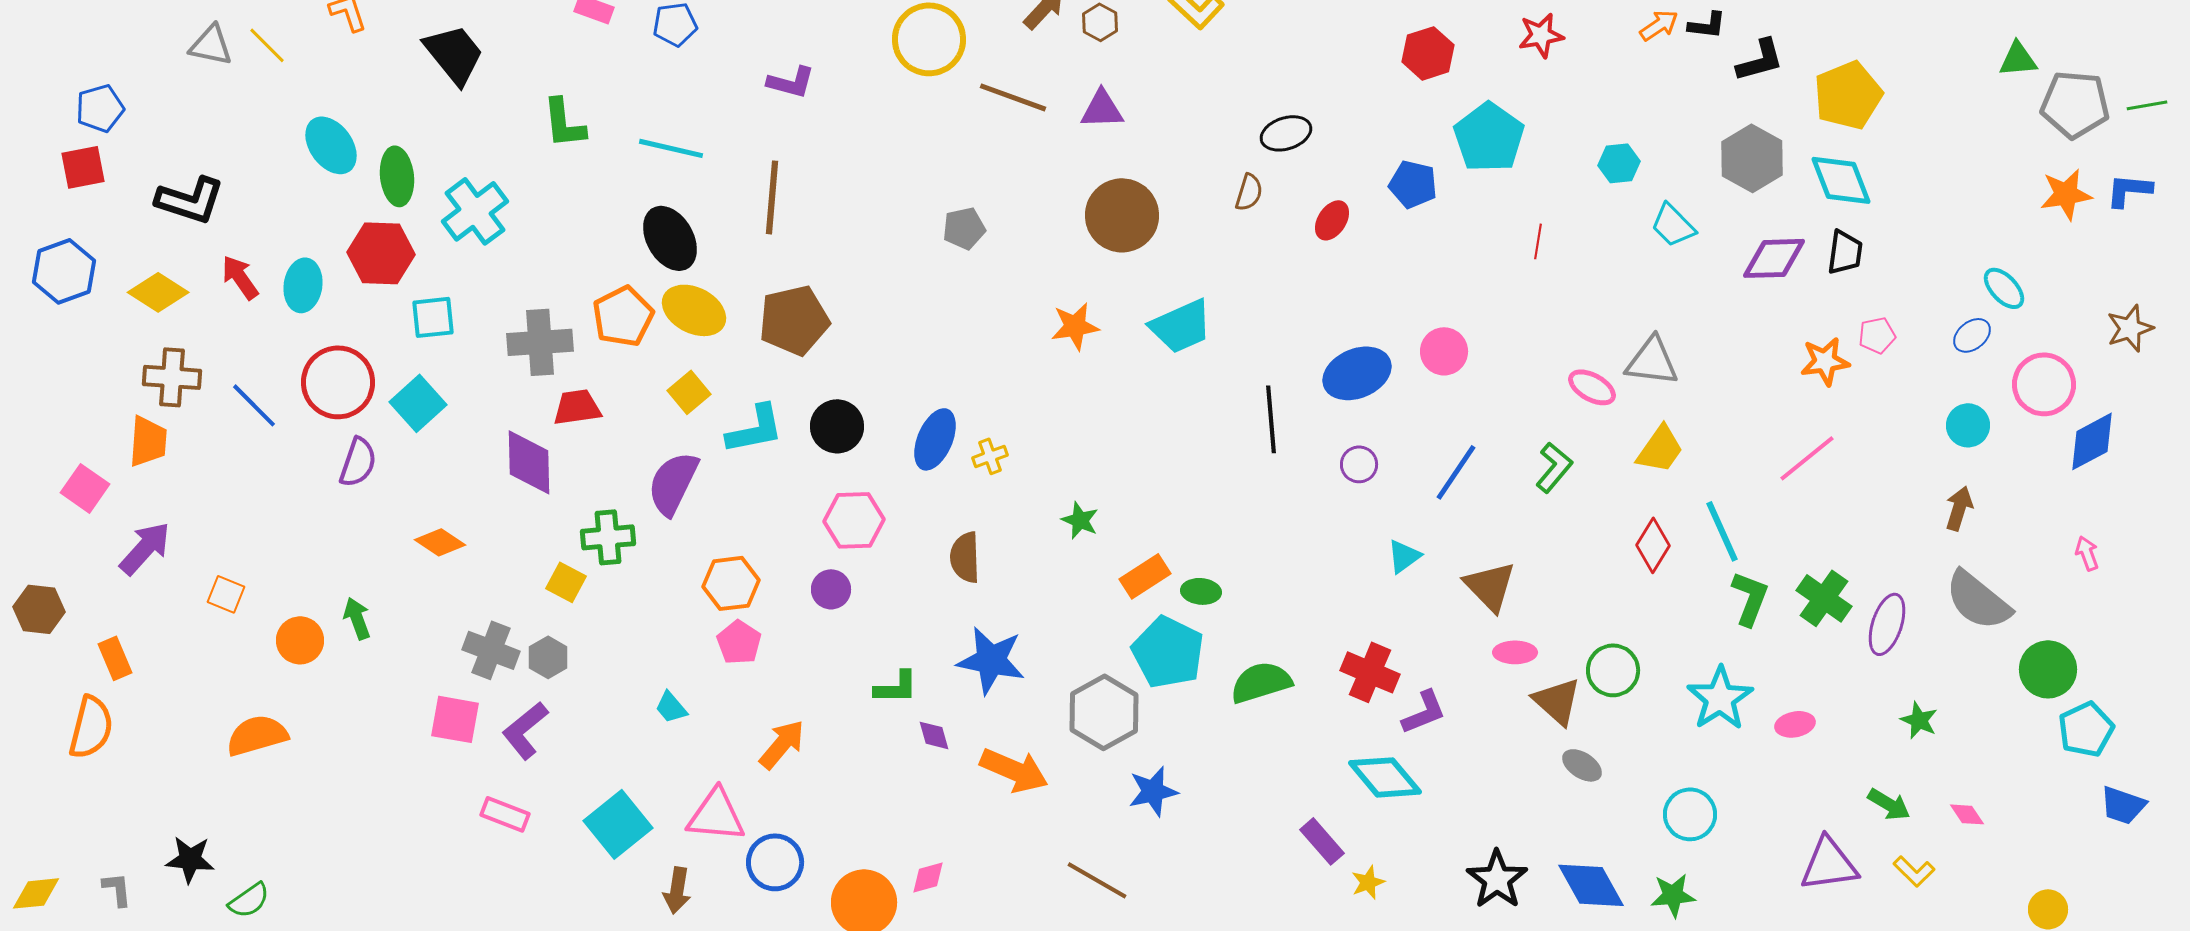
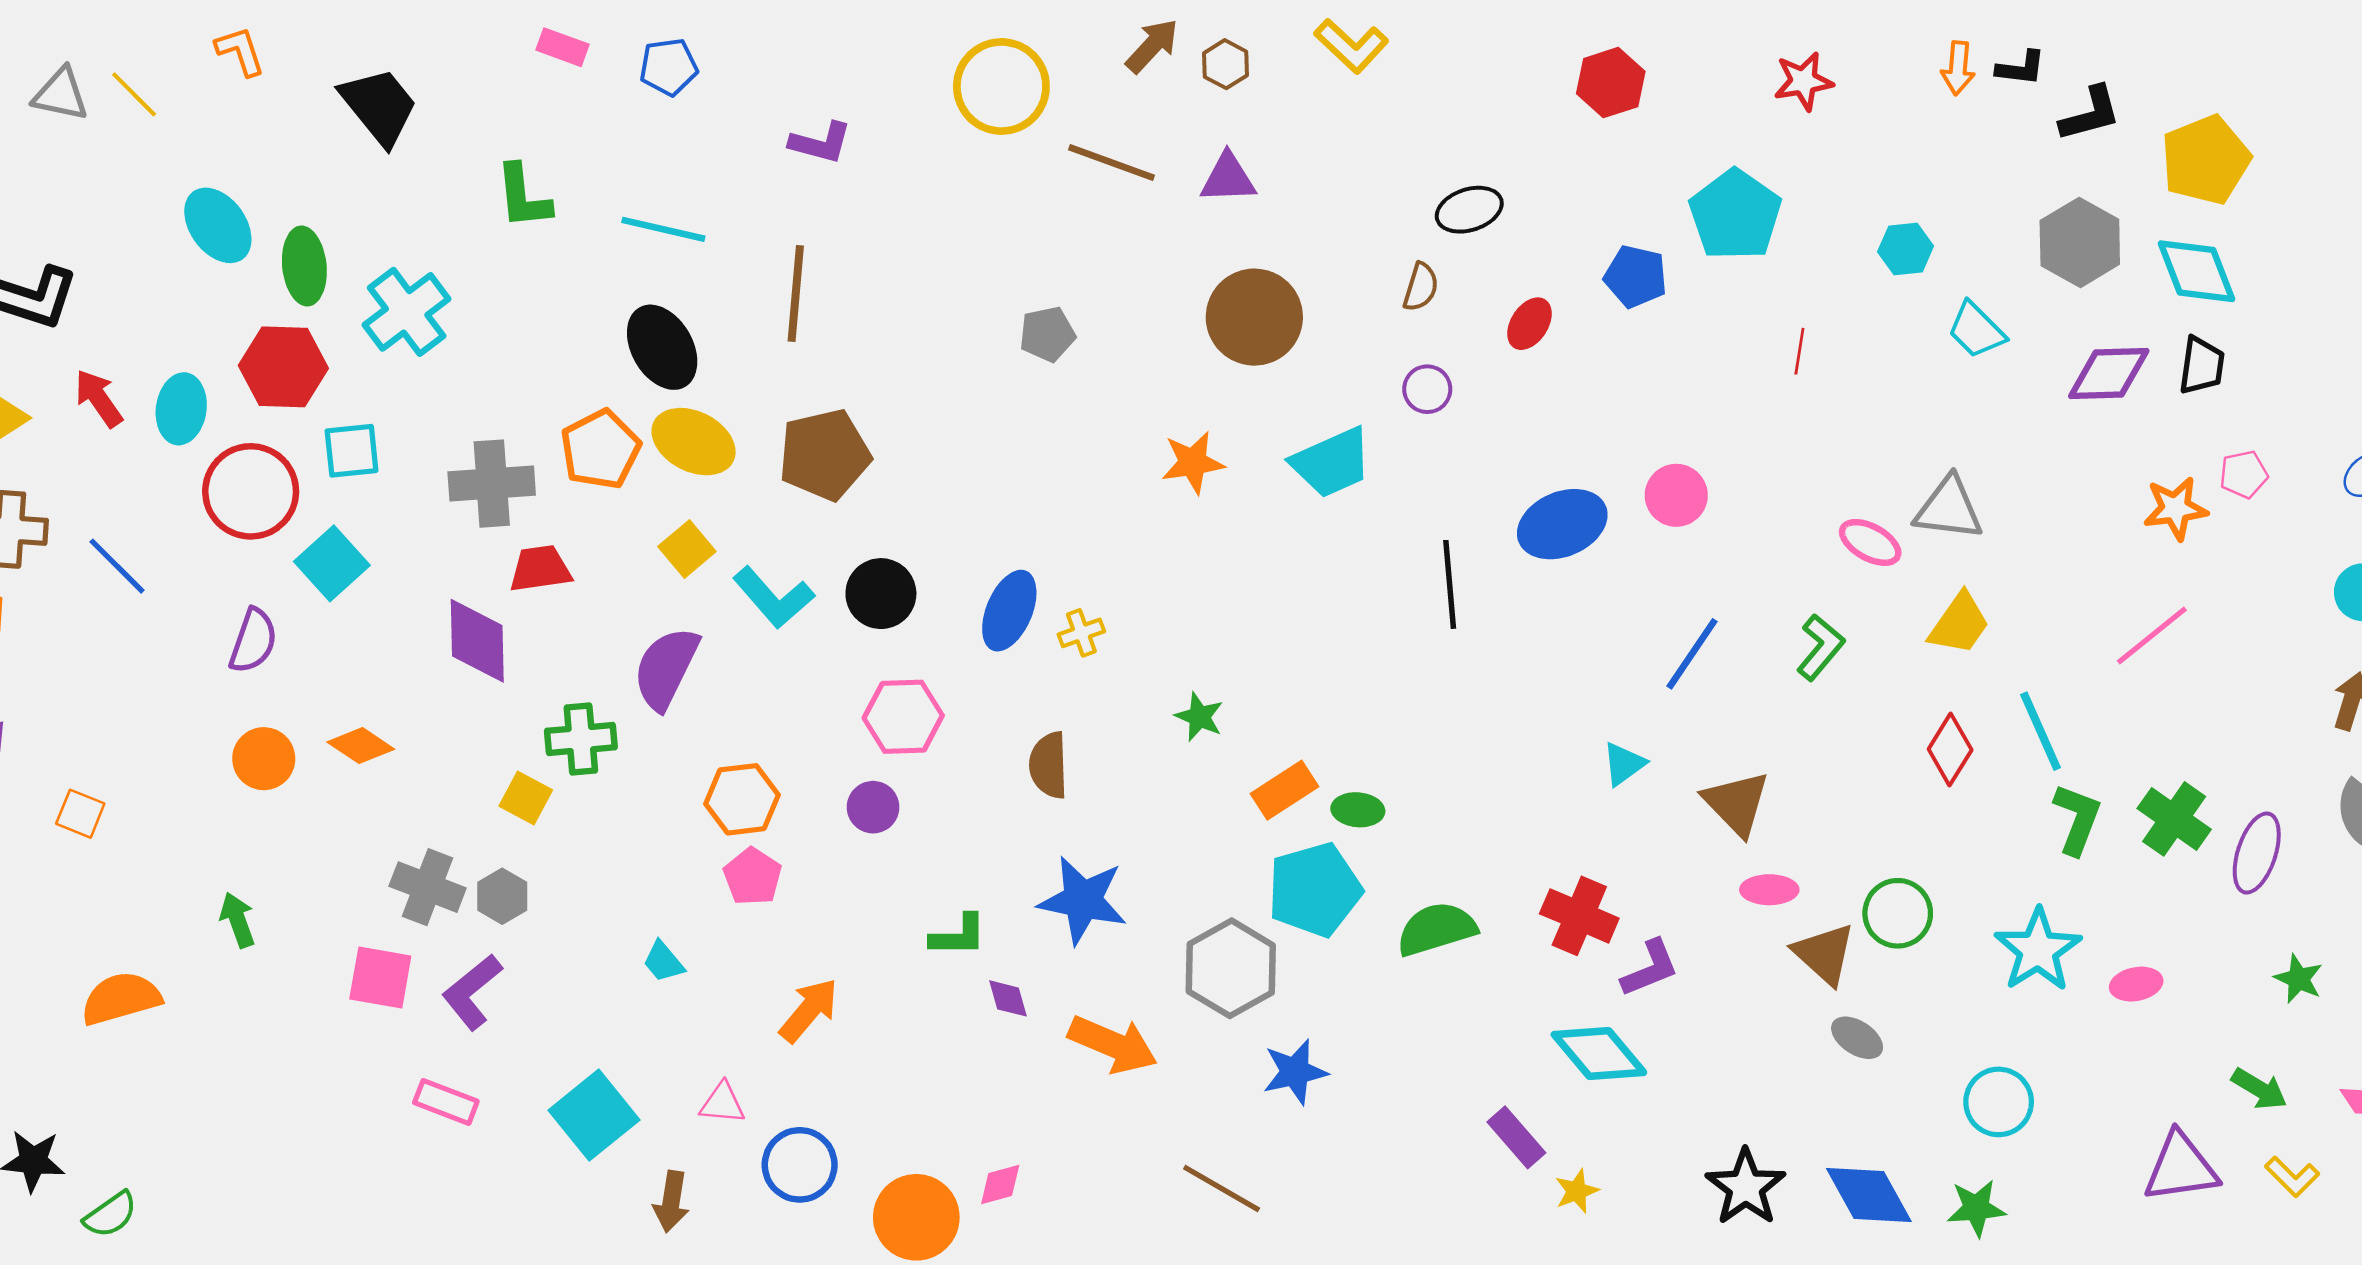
orange arrow: (1659, 25) -> (1958, 68), turned 129
red hexagon: (1428, 53) -> (1611, 83), moved
red circle: (338, 382) -> (251, 491), moved
cyan L-shape: (755, 429) -> (773, 598), turned 60
purple circle: (1359, 464) -> (1427, 389), moved
green arrow: (357, 618) -> (238, 920), moved
orange circle: (300, 640) -> (264, 759), moved
cyan pentagon: (1168, 652) -> (1315, 890), turned 30
pink triangle: (716, 815) -> (722, 1103), size x0.6

